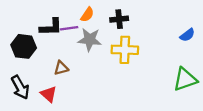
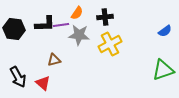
black hexagon: (24, 46) -> (14, 29), moved
yellow cross: (125, 50) -> (110, 44), turned -30

